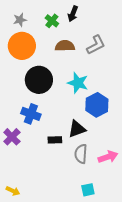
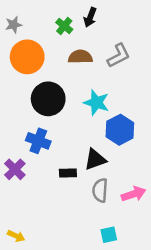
gray star: (20, 20) -> (14, 25), moved

